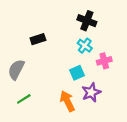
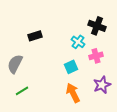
black cross: (87, 21) -> (97, 26), moved
purple star: (91, 92) -> (102, 85), moved
orange arrow: (67, 101) -> (73, 93), moved

